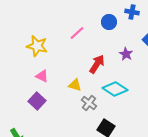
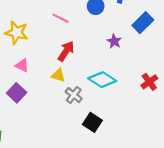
pink line: (77, 33) -> (60, 18), turned 70
red arrow: (97, 64) -> (66, 51), moved

